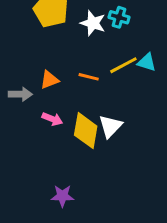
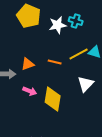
white star: (93, 23) -> (58, 25), turned -30
white triangle: (110, 126) -> (86, 84), moved

